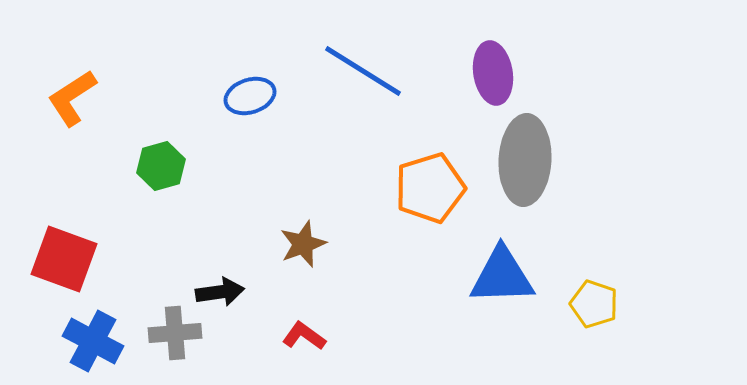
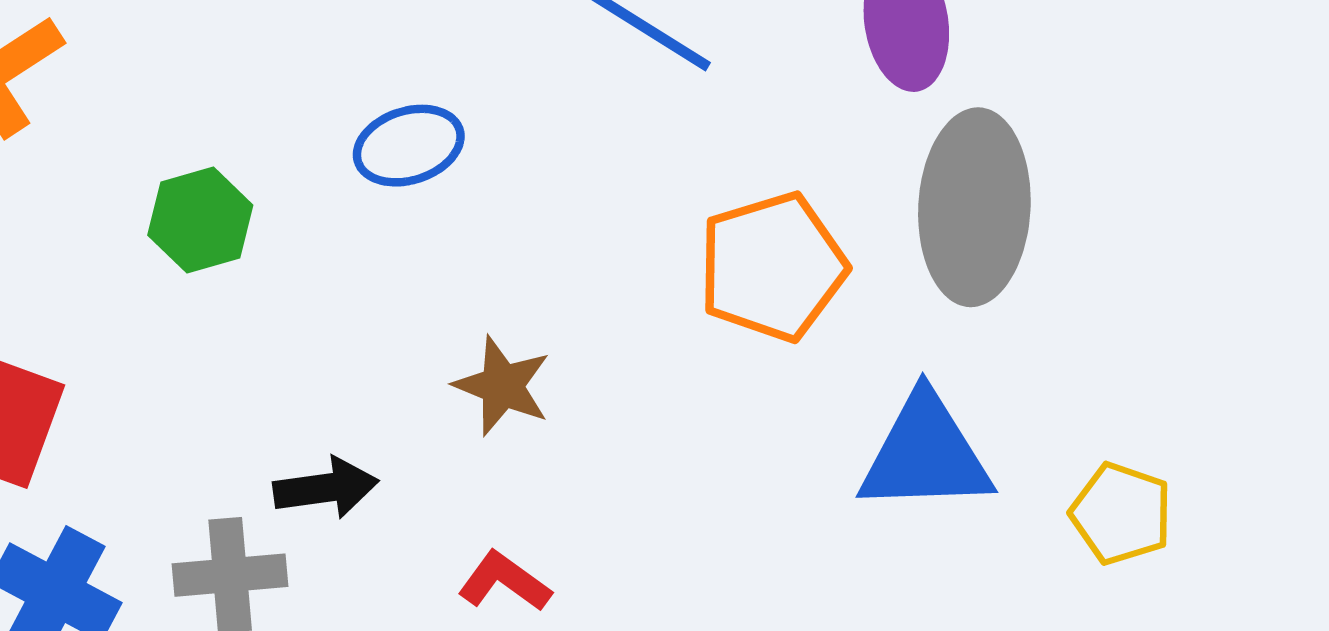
blue ellipse: (250, 96) -> (409, 146), moved
brown star: (303, 244) -> (502, 386), turned -30

